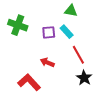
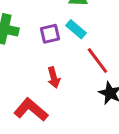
red arrow: (47, 62) -> (54, 78), turned -120

